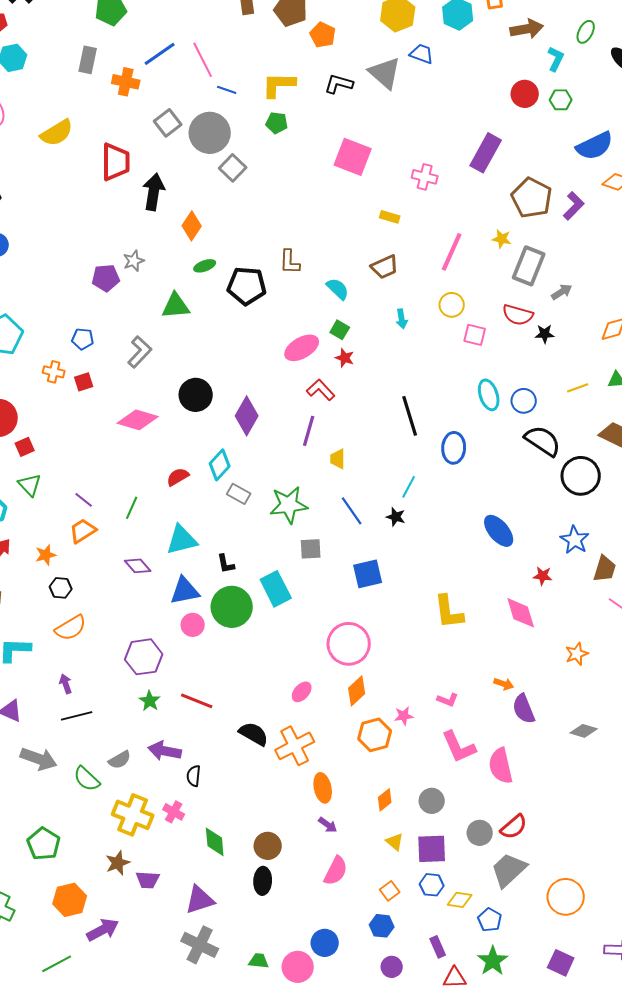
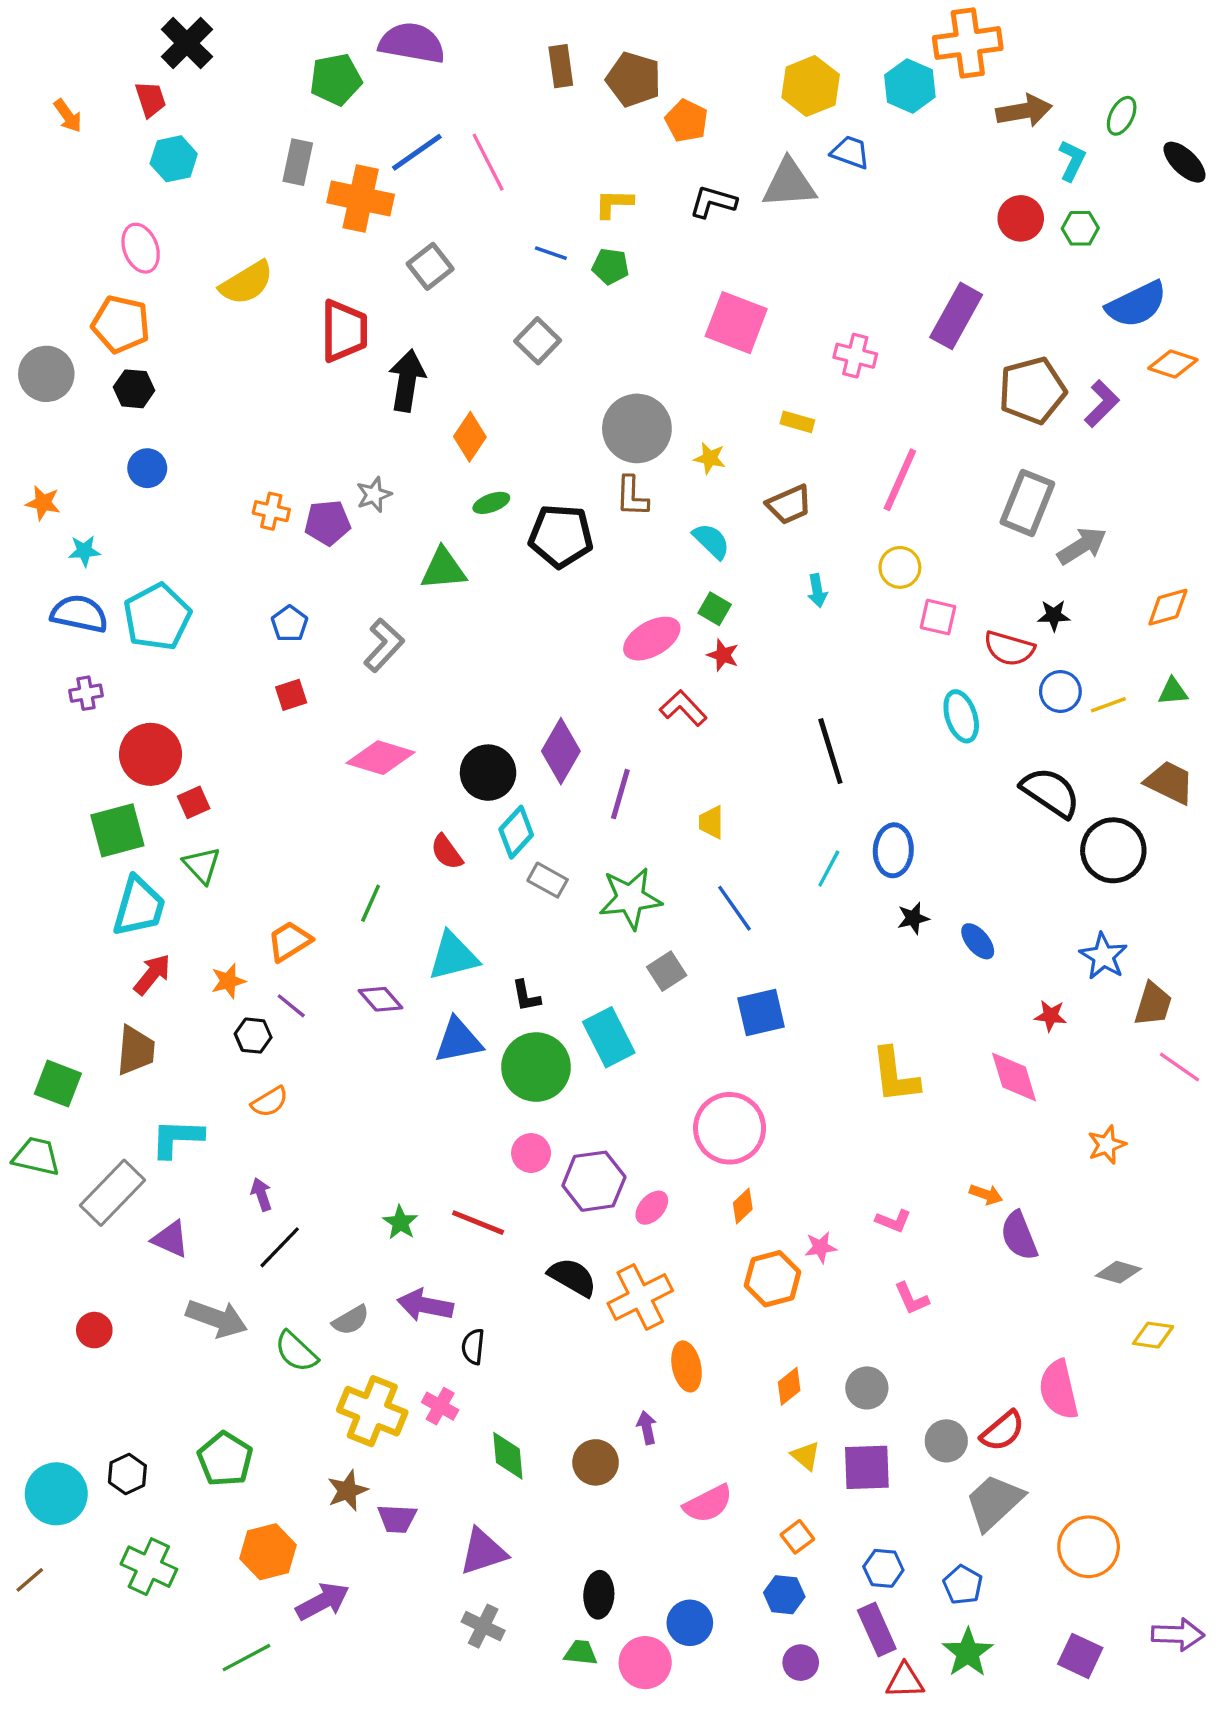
gray triangle: (385, 73) -> (789, 184), turned -45
orange cross: (126, 82) -> (361, 199), size x1.4
yellow L-shape: (279, 85) -> (614, 203), size x0.7
blue line: (227, 90) -> (551, 253), moved
gray circle: (210, 133) -> (637, 428), moved
brown pentagon: (532, 198) -> (1032, 390), turned 30
yellow star: (502, 239) -> (710, 458), moved
gray arrow: (562, 292) -> (1082, 546), size x1.4
red semicircle: (518, 315) -> (1009, 648), moved
blue pentagon: (83, 339) -> (290, 624), turned 30
orange cross: (54, 372) -> (271, 511), moved
black circle: (196, 395) -> (488, 773), moved
blue circle: (524, 401) -> (1060, 691), moved
purple line: (309, 431) -> (620, 794), moved
blue ellipse: (454, 448) -> (893, 850), moved
red semicircle: (178, 477) -> (447, 852), turned -95
purple line: (84, 500) -> (291, 1006), moved
black star: (396, 517) -> (913, 918), moved, turned -30
blue ellipse: (499, 531) -> (978, 941), size x0.7
gray square: (311, 549) -> (667, 971), turned -30
pink circle: (193, 625) -> (531, 1153), moved
orange semicircle: (71, 628) -> (270, 1102), size x0.7
purple hexagon: (144, 657) -> (594, 1181), moved
orange diamond: (357, 691) -> (743, 1206), size x0.7
black line: (77, 716) -> (280, 1247), turned -32
pink L-shape: (459, 747) -> (912, 1299), size x0.6
pink semicircle: (501, 766) -> (1059, 1390), moved
purple arrow: (328, 825) -> (647, 1428), moved, turned -138
pink semicircle: (336, 871) -> (708, 1504), turned 36
black ellipse: (263, 881) -> (599, 1595), moved
blue hexagon: (432, 885) -> (883, 1568), moved
yellow diamond: (460, 900) -> (1153, 1335), moved
gray cross: (200, 945) -> (483, 1626), size x0.7
purple rectangle: (438, 947) -> (877, 1629), size x1.4

